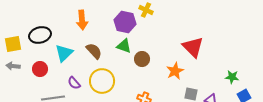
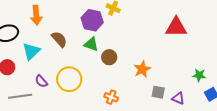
orange arrow: (82, 20) -> (36, 15), moved
red triangle: (193, 47) -> (176, 27), moved, turned -45
brown semicircle: (94, 51) -> (59, 39), moved

